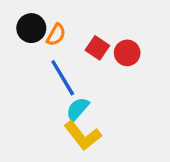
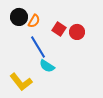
cyan semicircle: (78, 109) -> (47, 66), turned -98
yellow L-shape: (83, 136) -> (21, 82), moved

